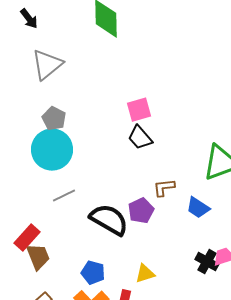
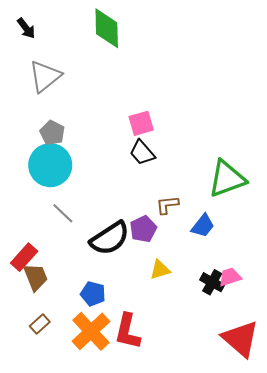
gray line: (64, 196) -> (63, 213), turned 70
blue trapezoid: (198, 208) -> (203, 226), turned -85
black semicircle: (109, 220) -> (110, 238), turned 117
yellow triangle: (145, 274) -> (160, 270), moved

